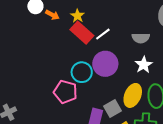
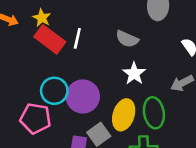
white line: (103, 34) -> (77, 38), turned -35
gray semicircle: (141, 38) -> (127, 39), turned 30
purple circle: (105, 64) -> (83, 96), moved

